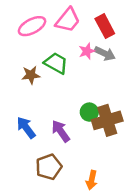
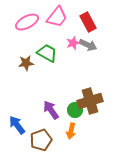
green circle: (89, 112) -> (75, 110), moved
blue arrow: (26, 128) -> (17, 125), moved
orange arrow: (92, 180) -> (71, 131), moved

